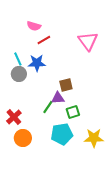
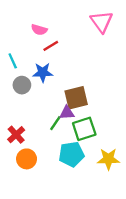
pink triangle: (88, 41) -> (102, 22), moved
cyan line: (18, 59) -> (13, 61), moved
brown square: (66, 85) -> (76, 98), size x1.5
green square: (73, 112) -> (84, 129), size x1.5

